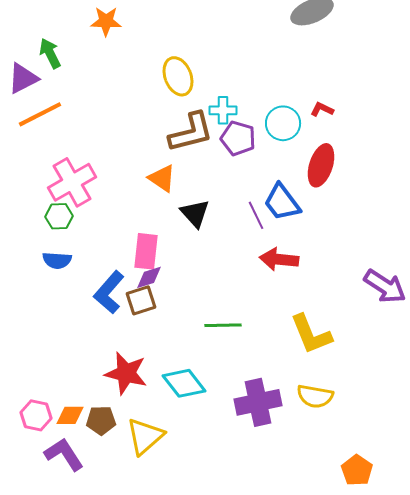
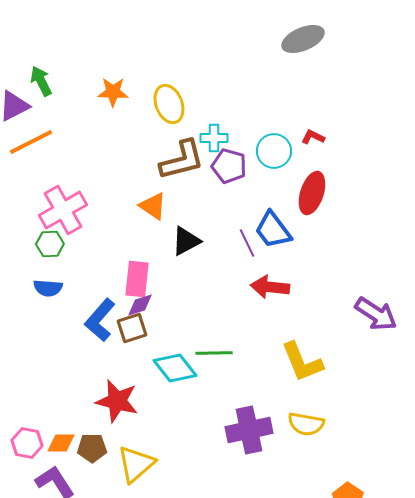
orange star: (106, 21) -> (113, 92), moved
black triangle: (195, 213) -> (186, 241), turned 44
cyan diamond: (184, 383) -> (175, 368), moved

